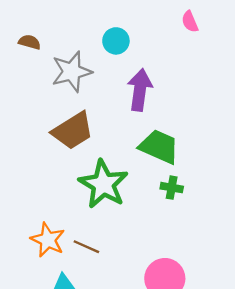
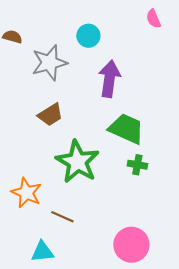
brown trapezoid: (73, 131) -> (50, 115), size x0.7
orange star: (48, 240) -> (26, 193), moved

